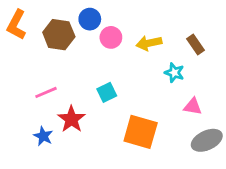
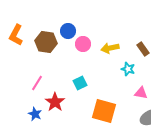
pink line: (46, 92) -> (37, 83), turned -35

